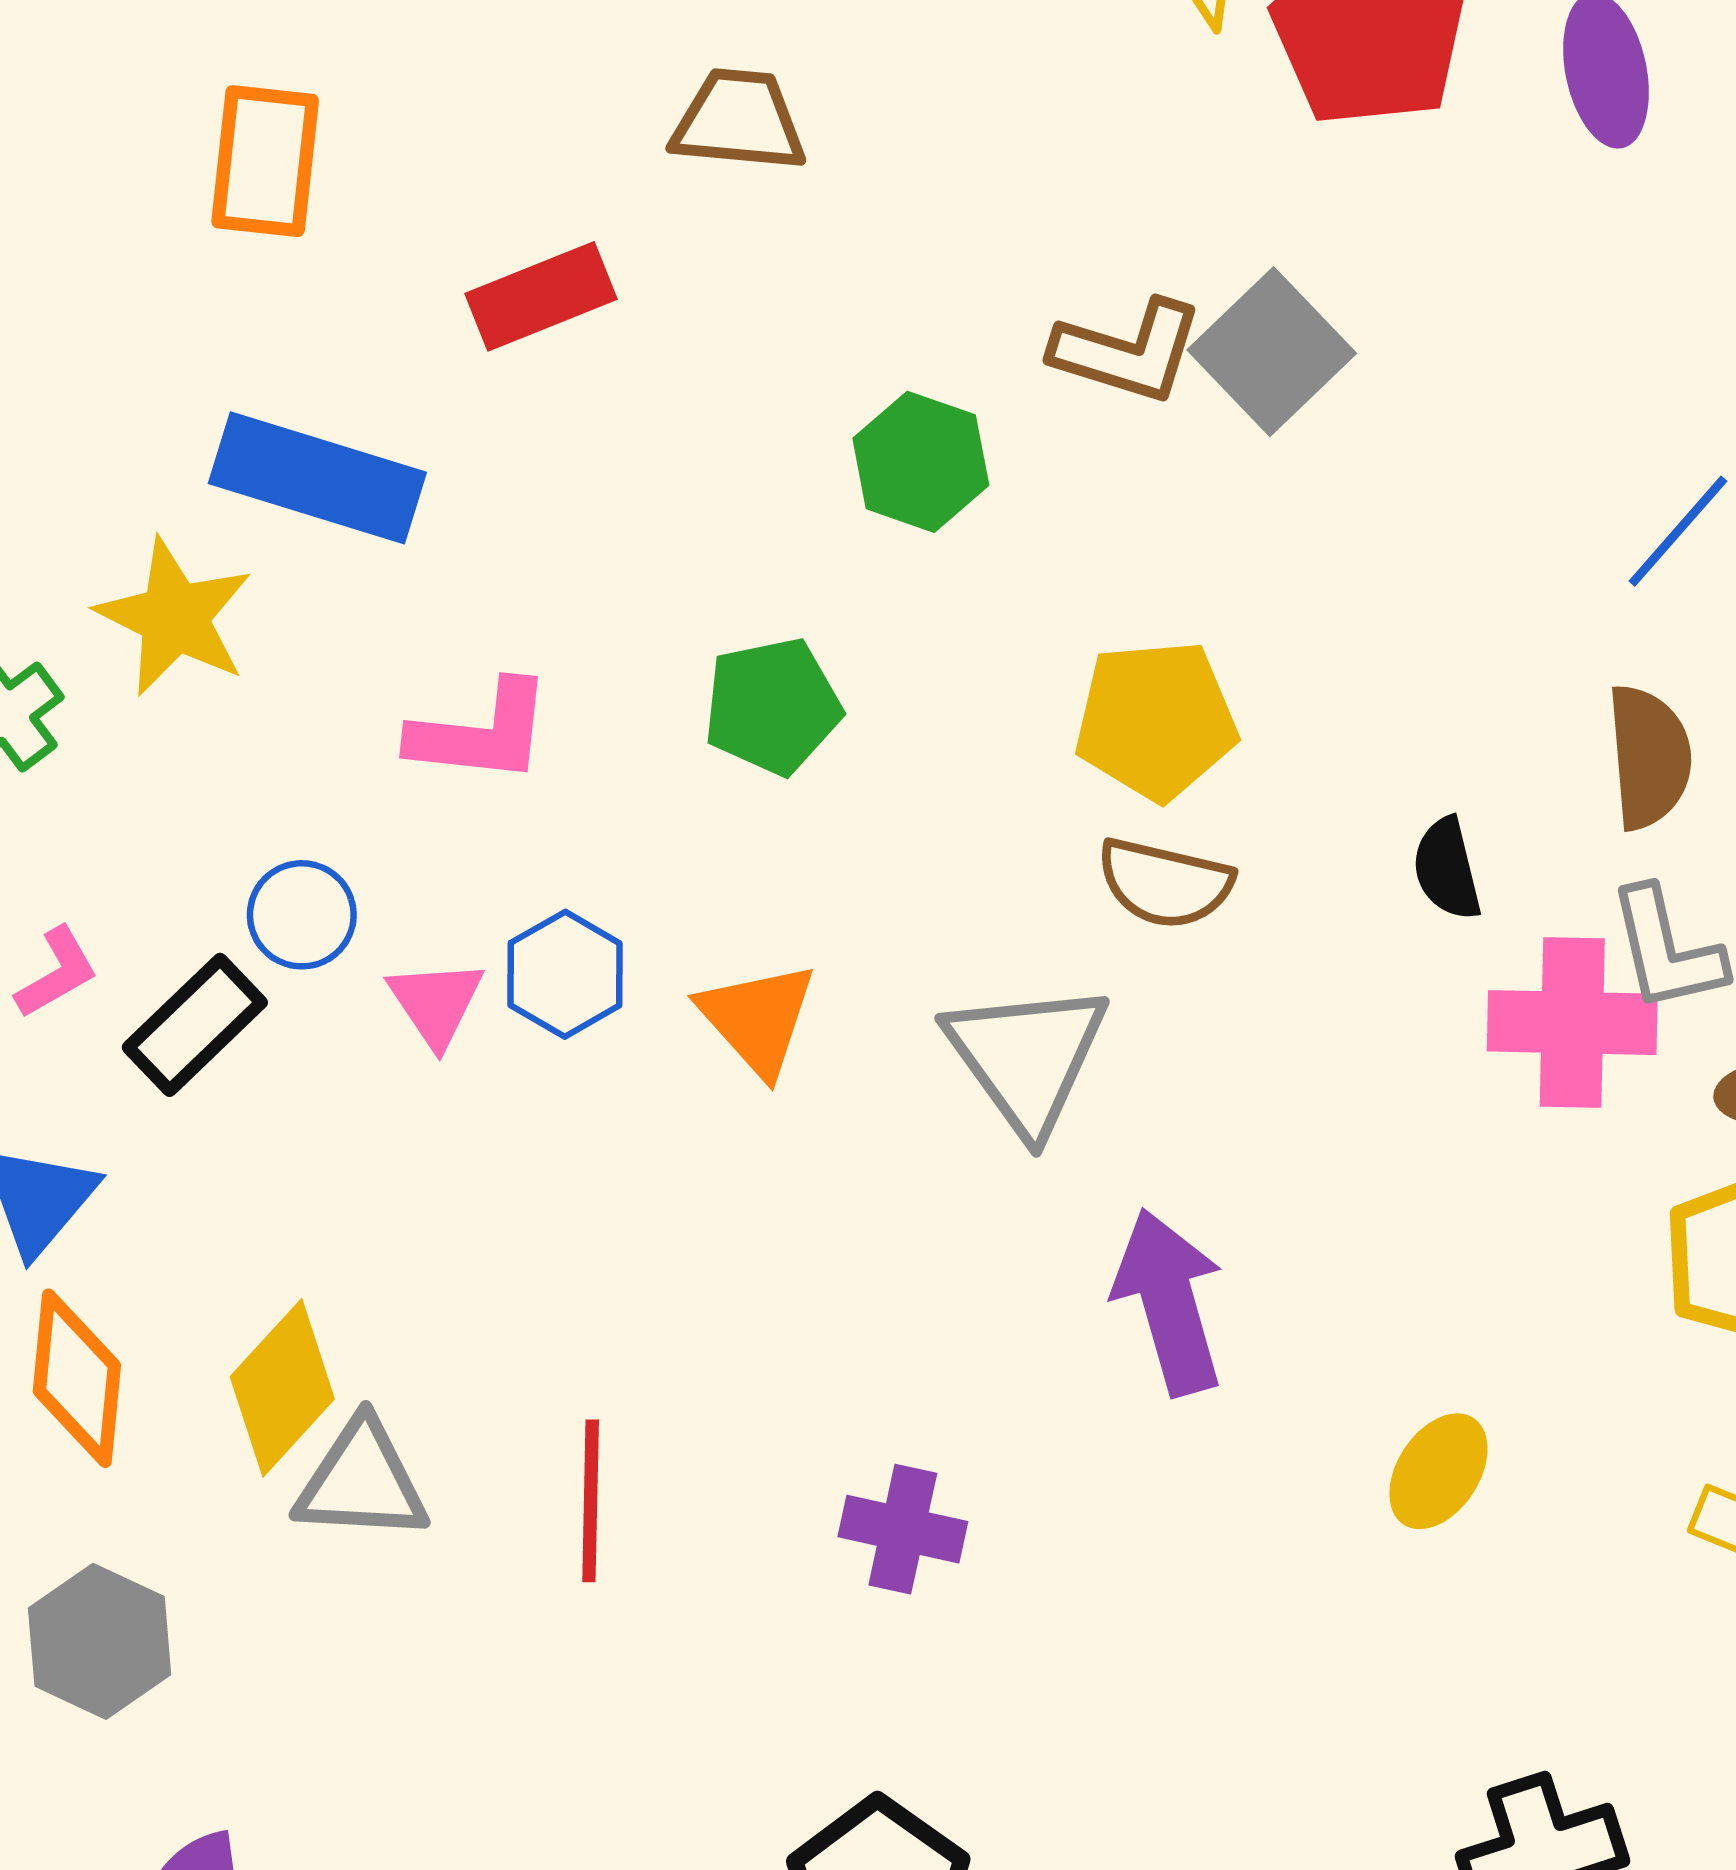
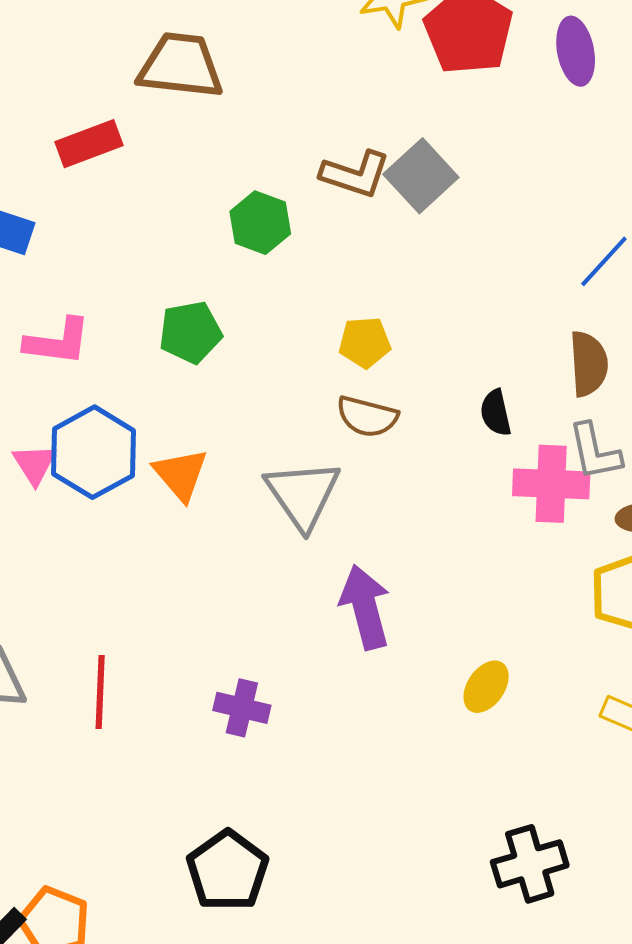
brown trapezoid: (739, 121) -> (181, 66), size x1.4
yellow pentagon: (1156, 720) -> (365, 342), size x0.7
blue hexagon: (565, 974) -> (94, 452), size x1.6

